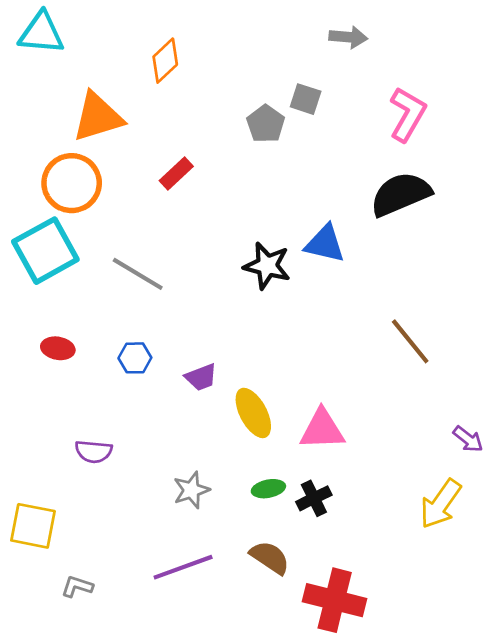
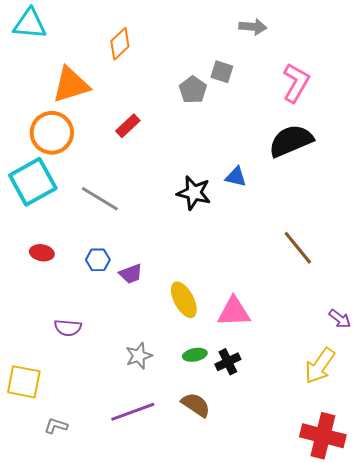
blue triangle: (325, 244) -> (236, 177), size x0.7
purple trapezoid: (201, 377) -> (131, 274), moved
red cross: (335, 600) -> (323, 436), moved

